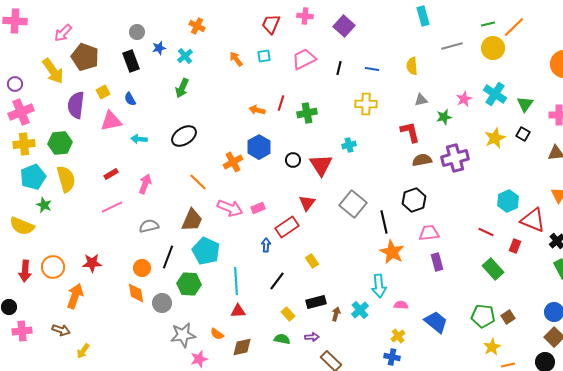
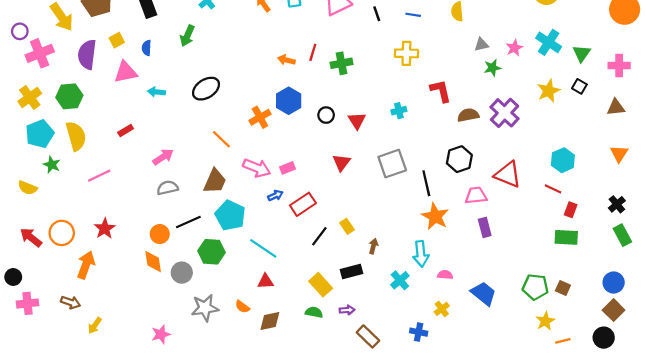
black line: (339, 68) -> (377, 14), turned -32
green arrow: (182, 88) -> (187, 36), moved
blue semicircle: (130, 99) -> (147, 48), turned 32
gray triangle: (421, 100) -> (481, 45), moved
pink cross: (21, 112) -> (40, 53), moved
red L-shape: (410, 132) -> (441, 91), moved
yellow cross: (24, 144) -> (30, 97), turned -30
cyan cross: (349, 145) -> (399, 111), moved
purple cross: (455, 158) -> (505, 113), turned -32
red triangle: (321, 165) -> (357, 121), size x0.7
pink arrow: (145, 184) -> (163, 157), moved, turned 36
gray square: (353, 204) -> (392, 164), turned 32
pink line: (112, 207) -> (99, 176), moved
red triangle: (533, 220) -> (508, 175), moved
yellow semicircle: (22, 226) -> (28, 188), size x0.7
red rectangle: (287, 227) -> (303, 204), moved
red line: (486, 232) -> (553, 189), moved
blue arrow: (266, 245) -> (275, 195), moved, turned 64
black line: (168, 257) -> (188, 222), turned 45
red star: (92, 263) -> (105, 229), turned -30
green rectangle: (493, 269) -> (566, 237), moved, turned -45
red arrow: (25, 271) -> (31, 237), turned 125
cyan line: (236, 281) -> (263, 248), turned -52
black line: (277, 281) -> (319, 236), moved
yellow rectangle: (288, 314) -> (321, 285), size x1.5
brown arrow: (336, 314) -> (373, 246), moved
brown square: (508, 317) -> (563, 288), turned -32
blue cross: (392, 357) -> (419, 332), moved
pink star: (199, 359) -> (161, 334), moved

